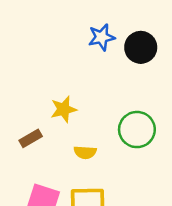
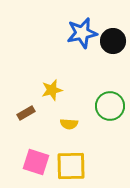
blue star: (102, 37) -> (82, 33), size x1.4

